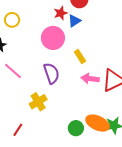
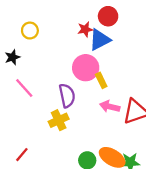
blue triangle: (74, 21) -> (100, 40), size x1.5
pink circle: (53, 38) -> (86, 68), moved
yellow cross: (38, 102) -> (59, 120), moved

